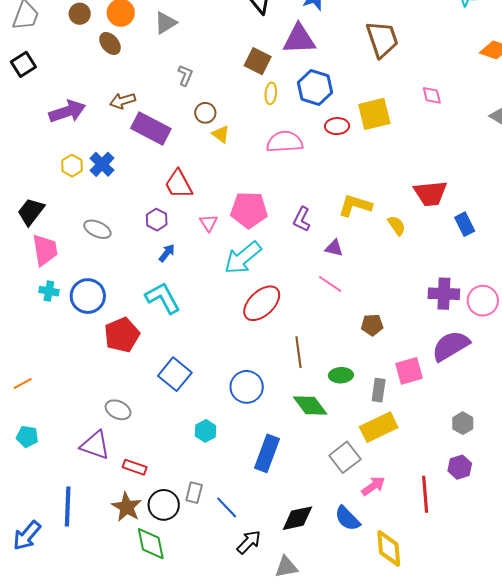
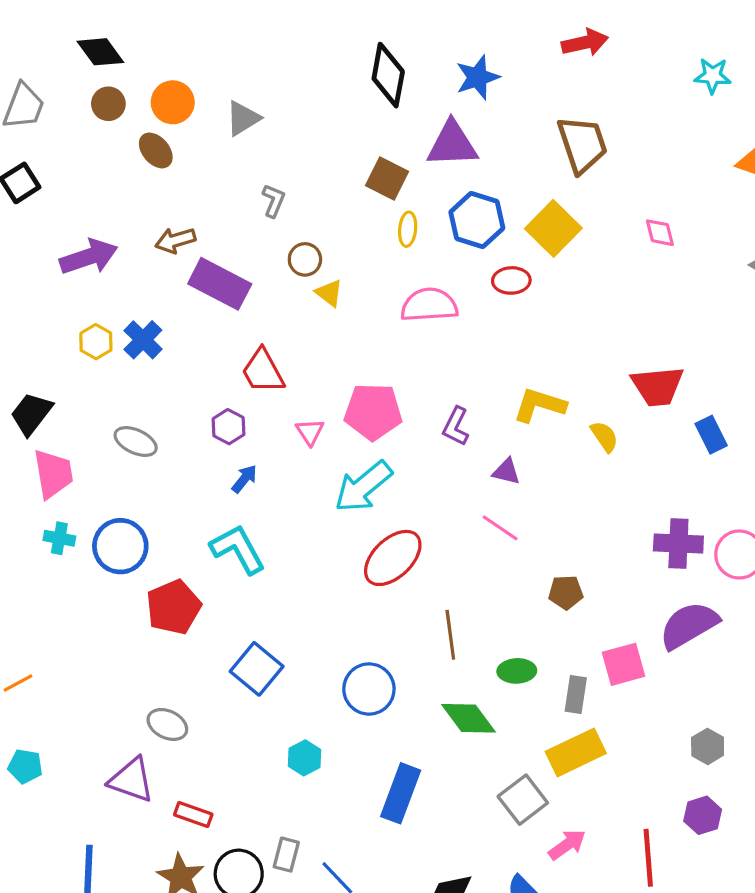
yellow square: (374, 114) -> (553, 228), moved, turned -32

